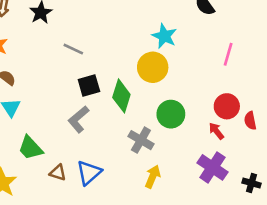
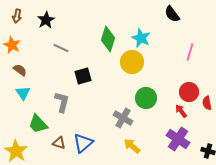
gray line: (73, 49) -> (61, 48), moved
green diamond: (121, 96) -> (108, 39), moved
gray L-shape: (79, 119) -> (62, 102), moved, turned 145
yellow arrow: (153, 177) -> (132, 146), turned -72

